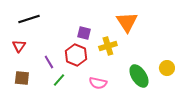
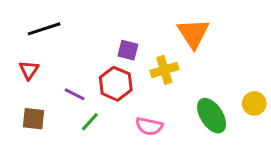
purple line: (49, 62) -> (75, 94), turned -32

